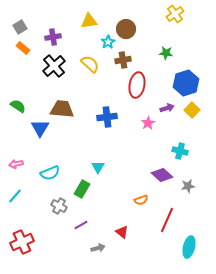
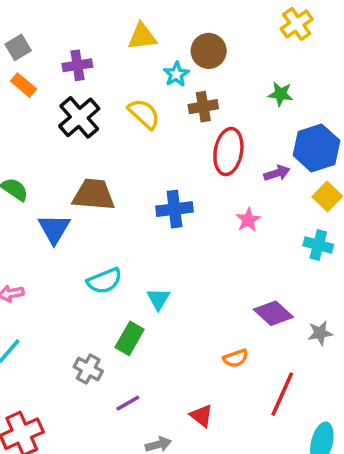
purple arrow: (167, 108) -> (277, 173), moved
cyan cross: (180, 151) -> (318, 245), moved
cyan semicircle: (50, 173) -> (104, 281), moved

